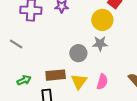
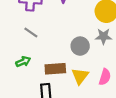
gray line: (16, 44) -> (31, 33), moved
green arrow: (24, 80) -> (23, 62), moved

